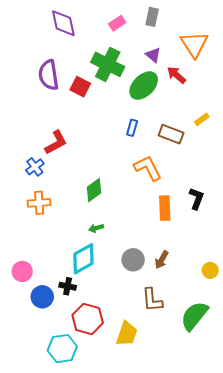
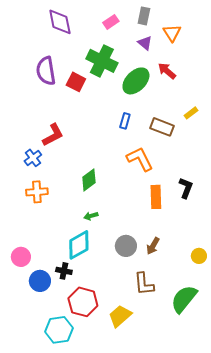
orange triangle: (194, 44) -> (172, 33), moved, size x0.7
purple triangle: (153, 55) -> (145, 43), moved
yellow trapezoid: (127, 334) -> (120, 316), turned -150

